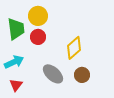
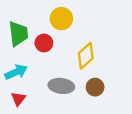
yellow circle: (38, 16) -> (61, 19), moved
gray ellipse: (53, 74) -> (61, 86), turned -35

